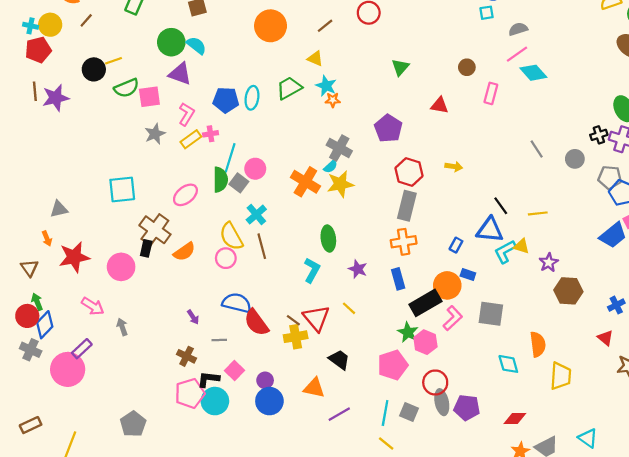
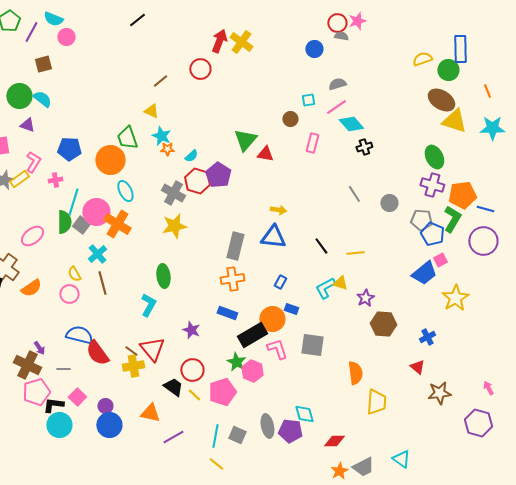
cyan square: (486, 13) -> (308, 100), moved
orange circle: (271, 26) -> (110, 160), moved
green triangle: (400, 67) -> (245, 140), moved, size x1.4
purple triangle: (180, 74) -> (27, 125), size x0.7
green trapezoid: (289, 88) -> (127, 138), turned -80
cyan ellipse: (252, 98) -> (125, 191), moved, turned -35
black cross: (599, 135) -> (364, 147), moved
yellow rectangle: (191, 139) -> (19, 179), moved
cyan semicircle: (331, 167) -> (191, 156), moved
pink circle: (255, 169) -> (96, 212), size x1.4
red hexagon: (409, 172) -> (197, 181), moved
orange cross: (305, 182) -> (117, 224), moved
blue triangle: (490, 230) -> (273, 237), moved
yellow semicircle: (231, 236) -> (74, 274), size x0.6
purple star: (358, 269) -> (191, 330), moved
blue rectangle: (398, 279) -> (227, 313), turned -54
yellow line: (349, 308) -> (194, 395), moved
pink L-shape: (453, 318) -> (277, 349), turned -65
brown cross: (187, 356) -> (27, 365), moved, size x1.5
cyan diamond: (508, 364) -> (304, 414), moved
red circle: (435, 382) -> (192, 370), moved
pink pentagon: (190, 393) -> (36, 392), moved

